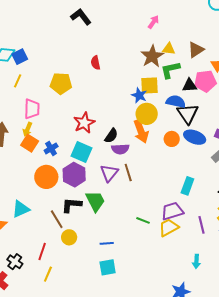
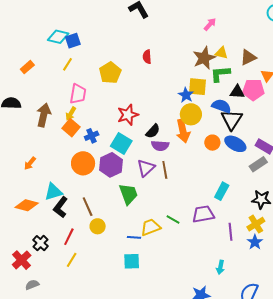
yellow pentagon: (61, 83) -> (110, 73), turned 30
black L-shape: (72, 205) -> (61, 207), moved, turned -65
yellow trapezoid: (169, 227) -> (151, 227), moved

